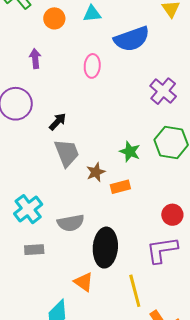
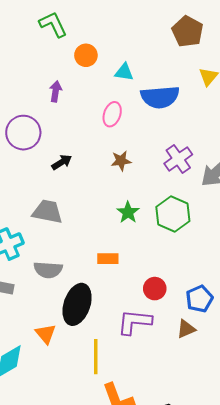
cyan triangle: (92, 14) -> (124, 72), moved
gray trapezoid: (67, 153) -> (47, 212), moved, turned -72
brown star: (96, 172) -> (121, 161), moved
orange rectangle: (120, 187) -> (108, 259), moved

